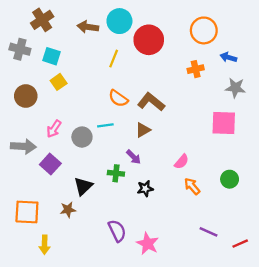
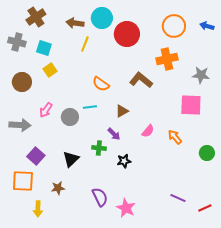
blue arrow: (228, 57) -> (207, 26), moved
yellow line: (114, 59) -> (85, 44), moved
orange cross: (196, 69) -> (167, 59), size x1.5
brown L-shape: (151, 102) -> (141, 80), moved
pink semicircle: (182, 162) -> (148, 131), moved
purple square: (50, 164) -> (36, 156), moved
green circle: (230, 179) -> (207, 153), moved
orange arrow: (192, 186) -> (175, 137), moved
brown star: (68, 210) -> (58, 188), moved

